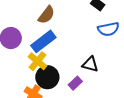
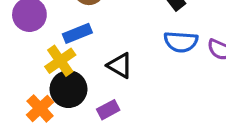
blue rectangle: (43, 41) -> (77, 33), size x0.7
black triangle: (90, 64) -> (120, 65), moved

